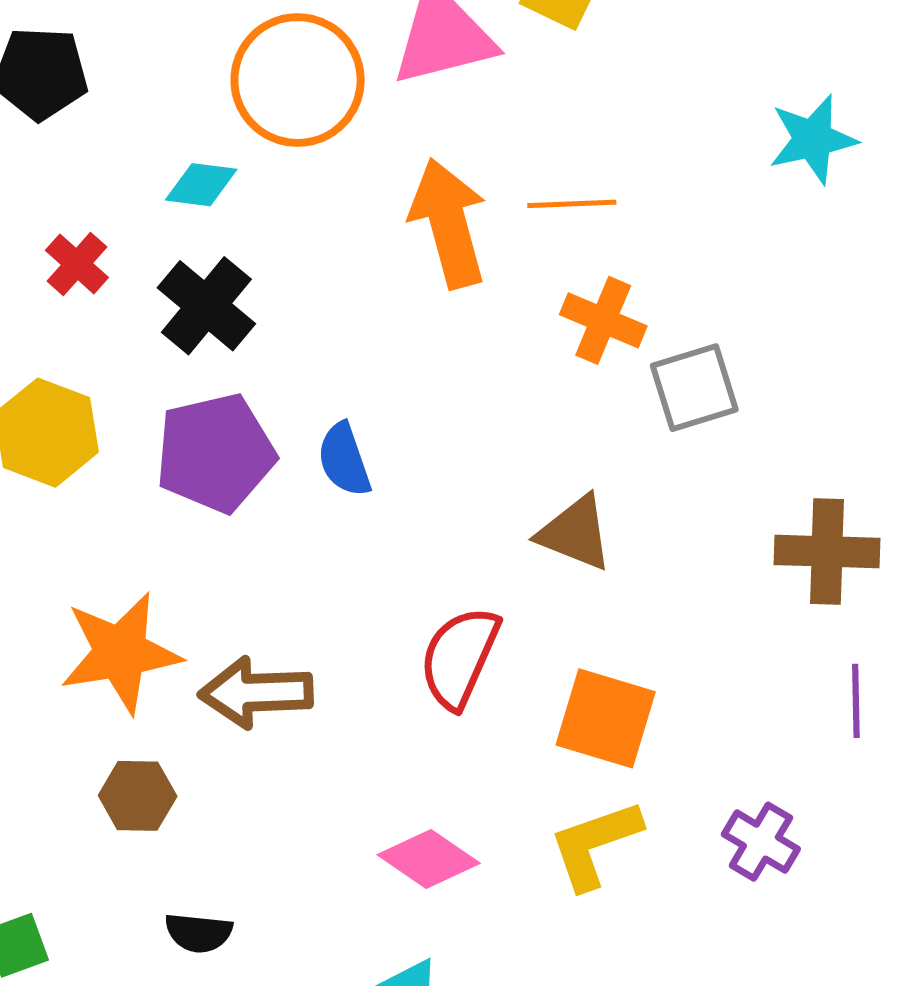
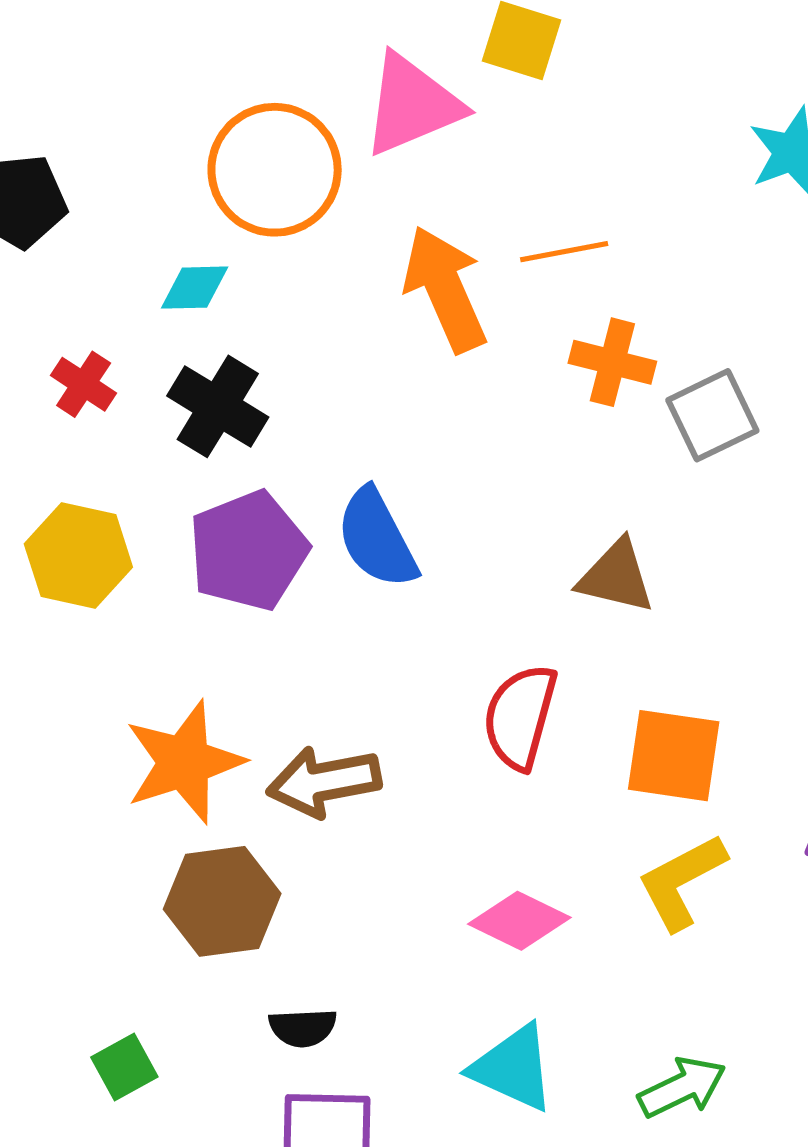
blue semicircle: (344, 460) -> (377, 538), size x1.4
brown hexagon: (138, 796) -> (222, 901), size x1.5

